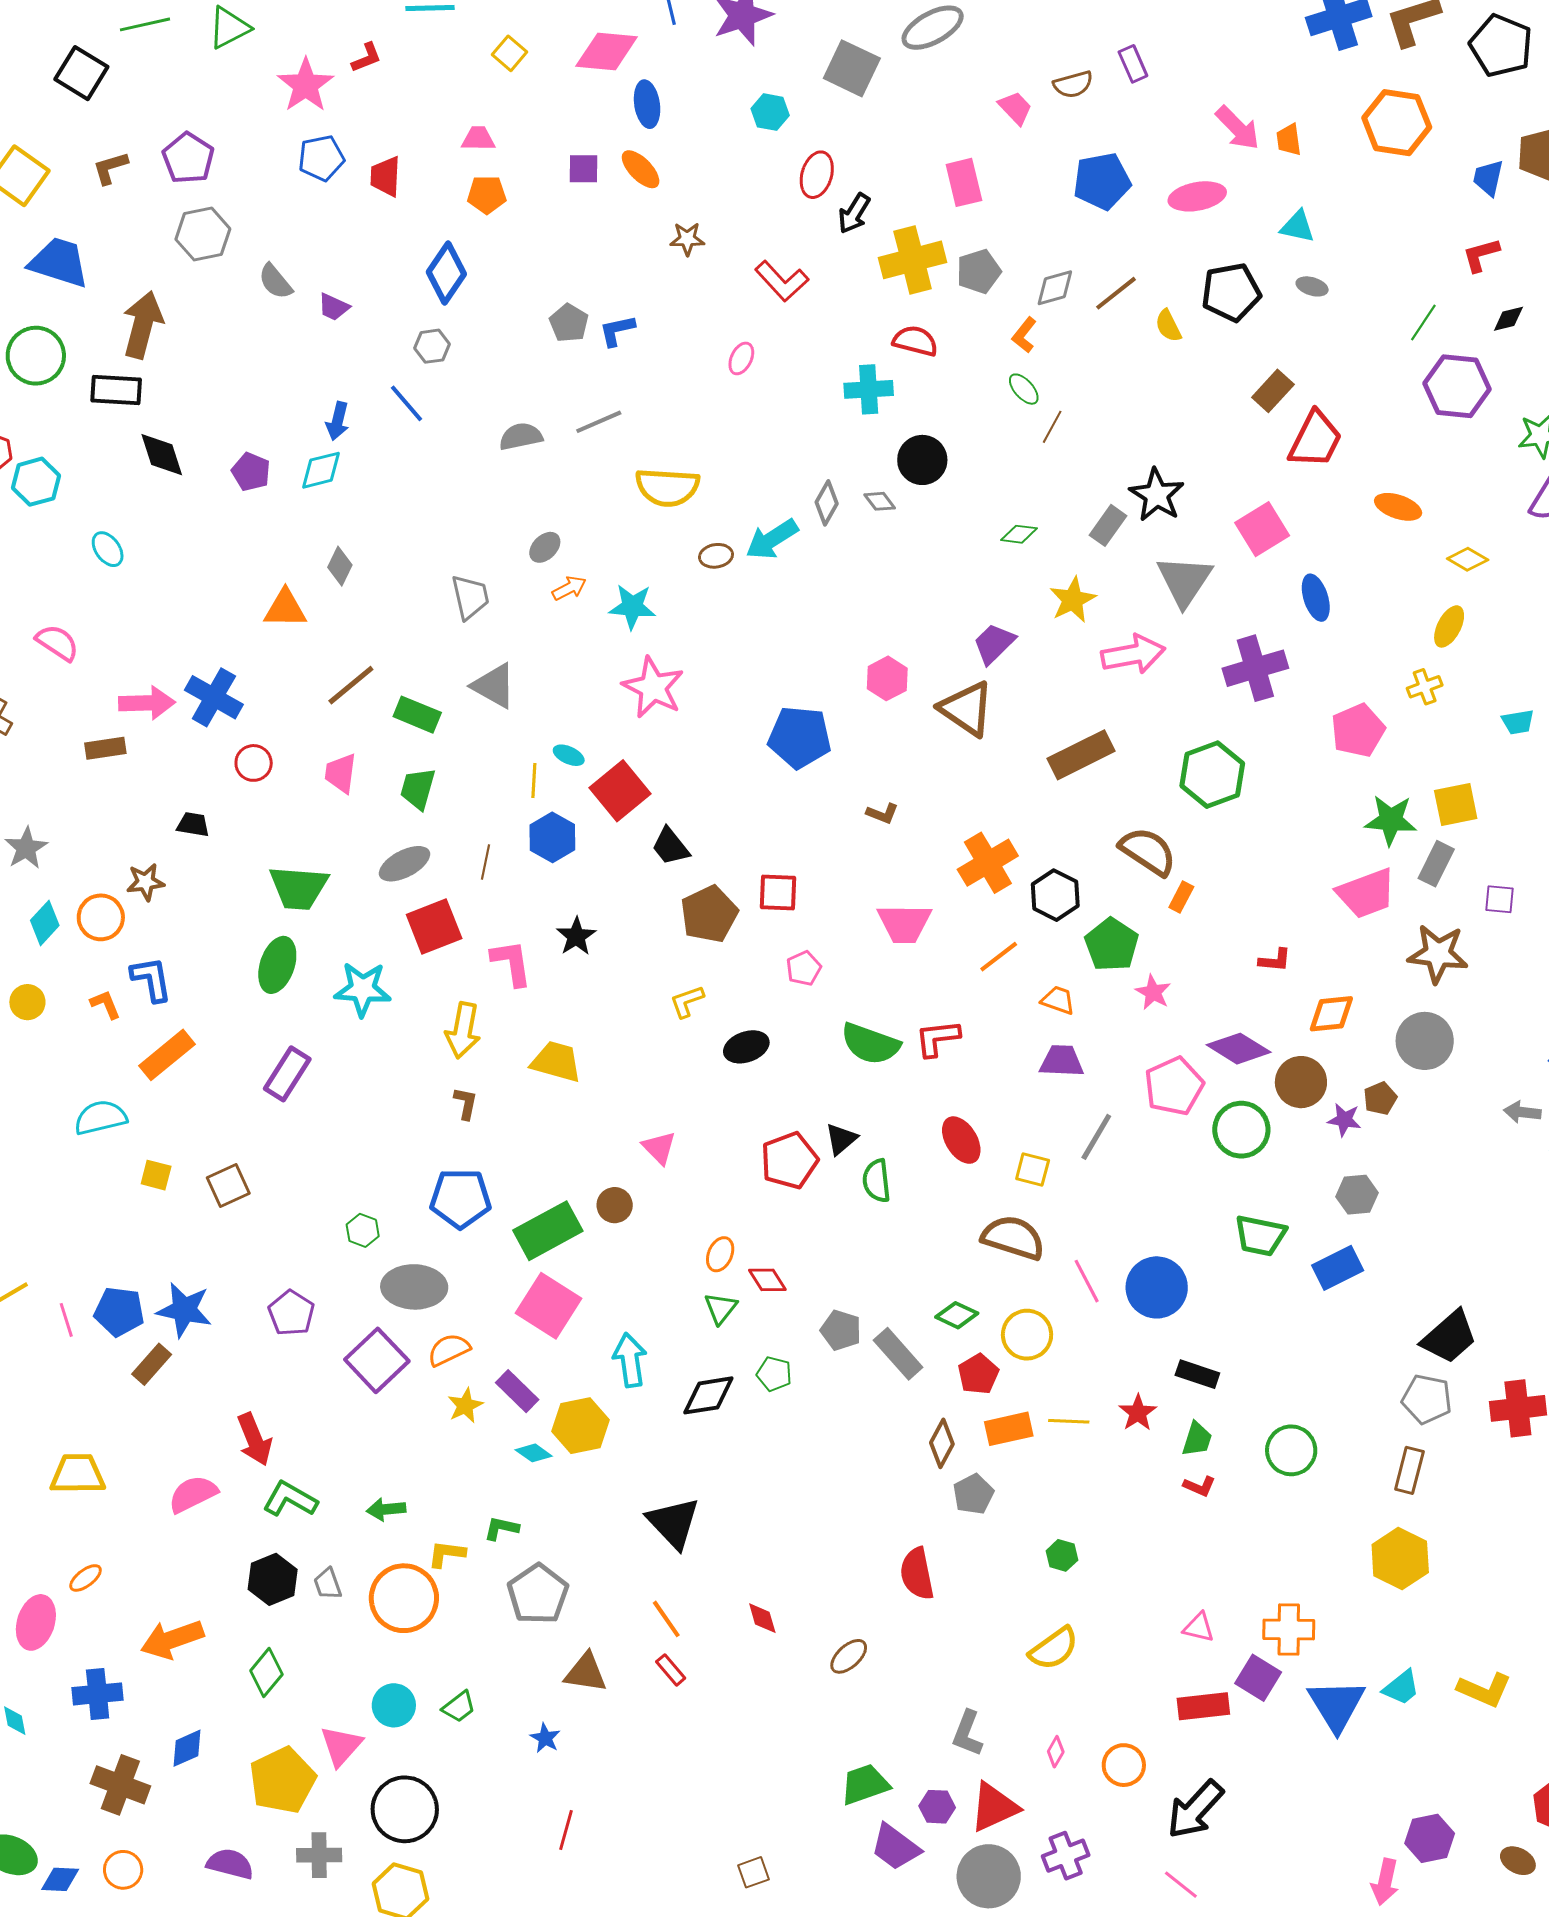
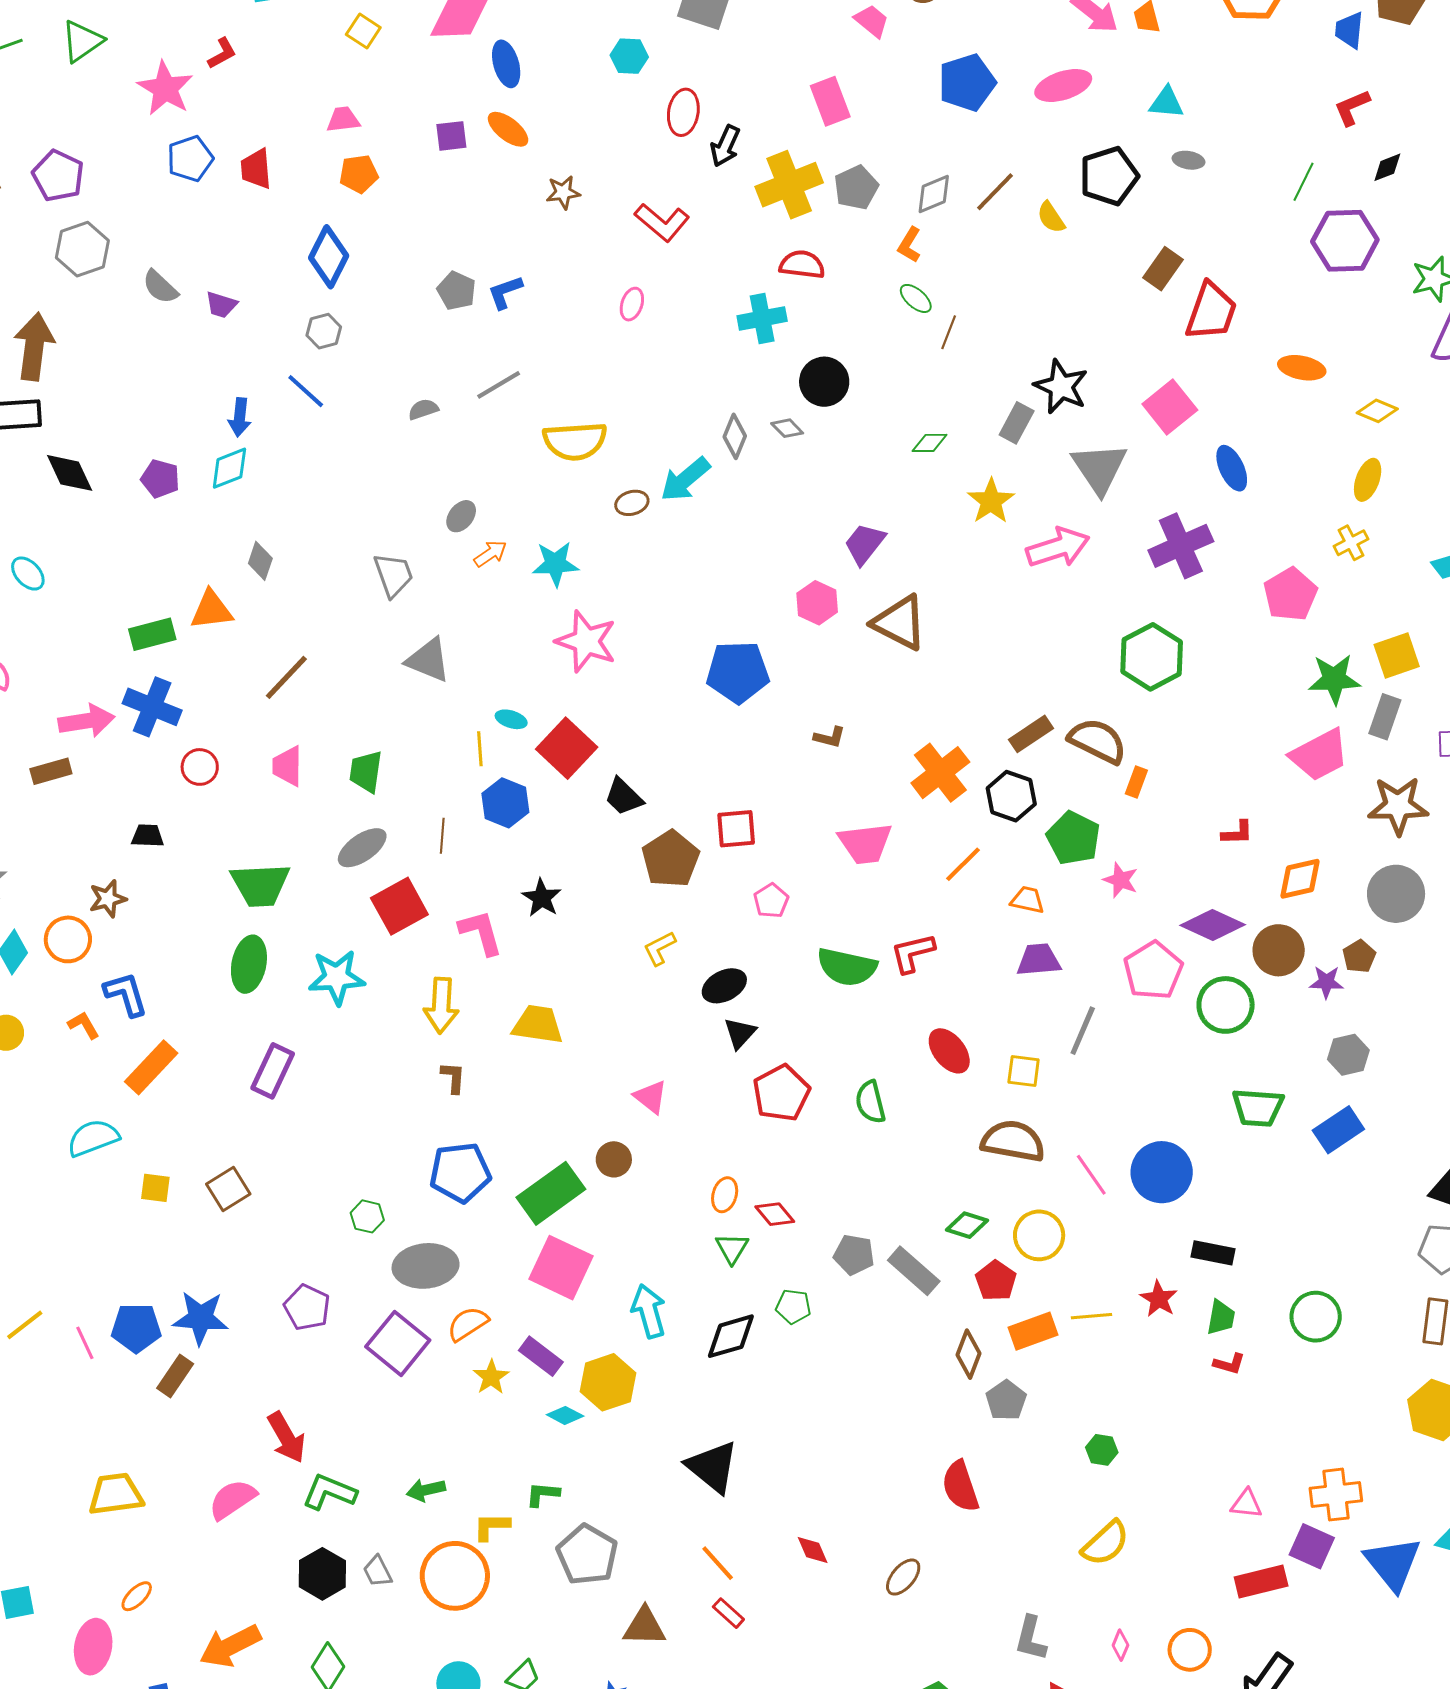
gray semicircle: (521, 436) -> (423, 409), size x0.7
purple trapezoid: (994, 643) -> (865, 544), moved
green rectangle: (417, 715) -> (152, 634), moved, turned -30
brown rectangle: (1081, 755) -> (1031, 734), moved, size x0.7
black triangle: (841, 1139) -> (740, 1033), moved

